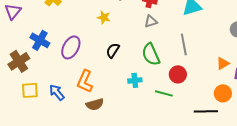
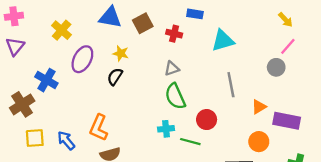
gray triangle: (151, 21) -> (172, 68), moved
gray line: (184, 44) -> (231, 85), moved
purple ellipse: (71, 47) -> (82, 59), moved
black semicircle: (113, 50) -> (115, 77), moved
cyan cross: (135, 80) -> (166, 129), moved

